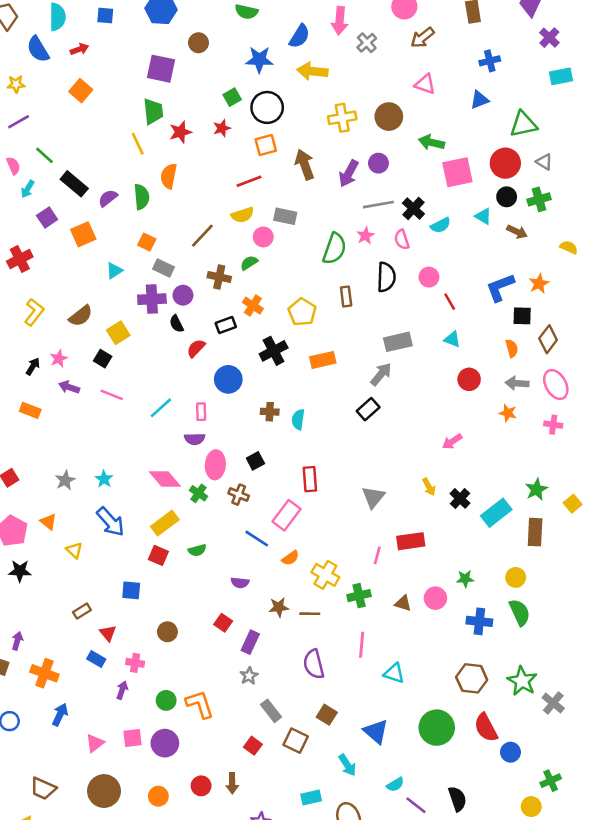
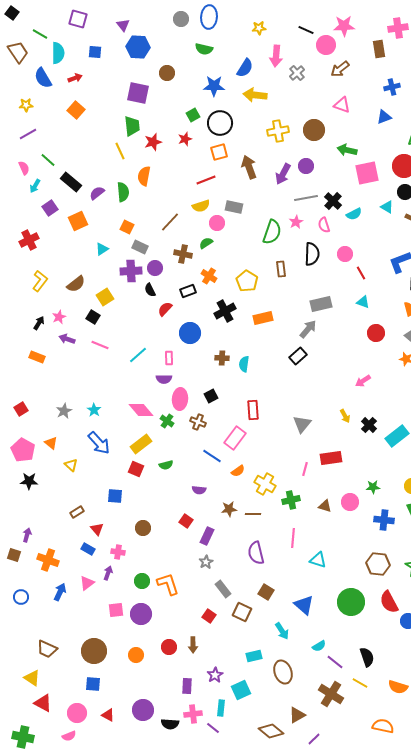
pink triangle: (95, 743) -> (87, 583), moved

